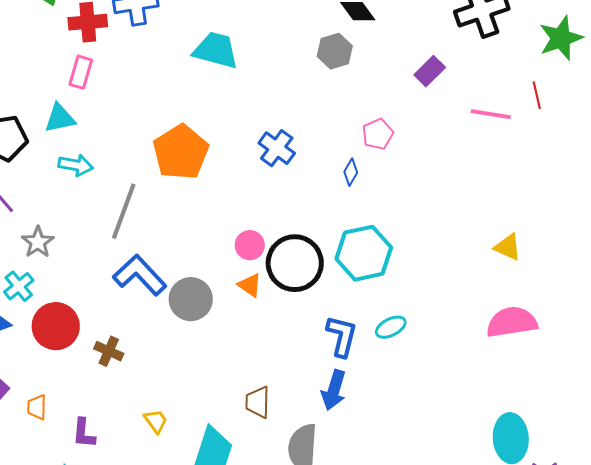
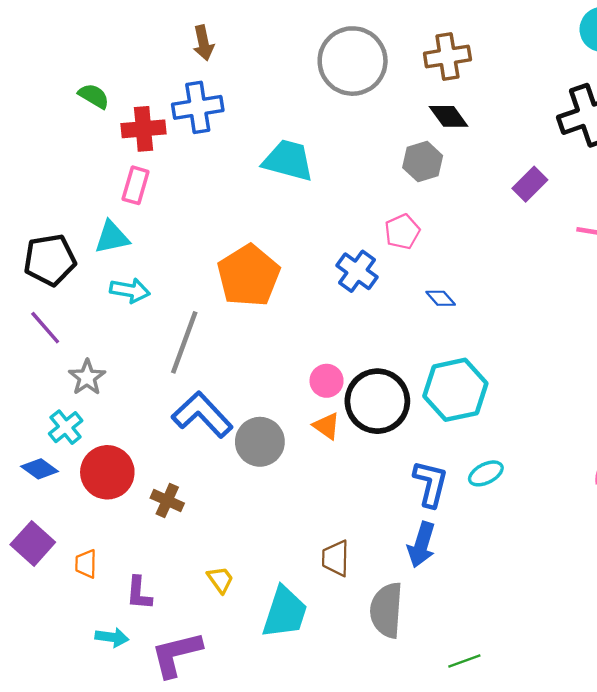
pink pentagon: (378, 134) -> (402, 232), moved
blue diamond: (351, 172) -> (441, 298), turned -72

